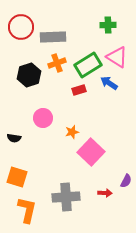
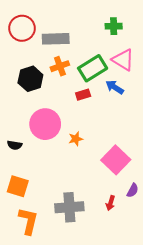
pink circle: (43, 118) -> (45, 124), size x1.5
pink square: (91, 152) -> (116, 160), moved
red arrow: (105, 193) -> (110, 203), turned 104

